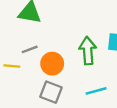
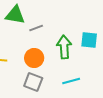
gray line: (30, 49) -> (36, 28), moved

